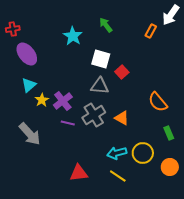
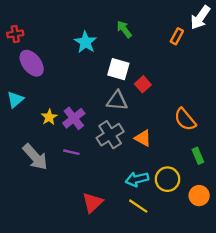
cyan triangle: (29, 85) -> (15, 100), moved
purple line: (68, 123) -> (71, 152), moved
red triangle: (79, 173) -> (93, 203), turned -36

